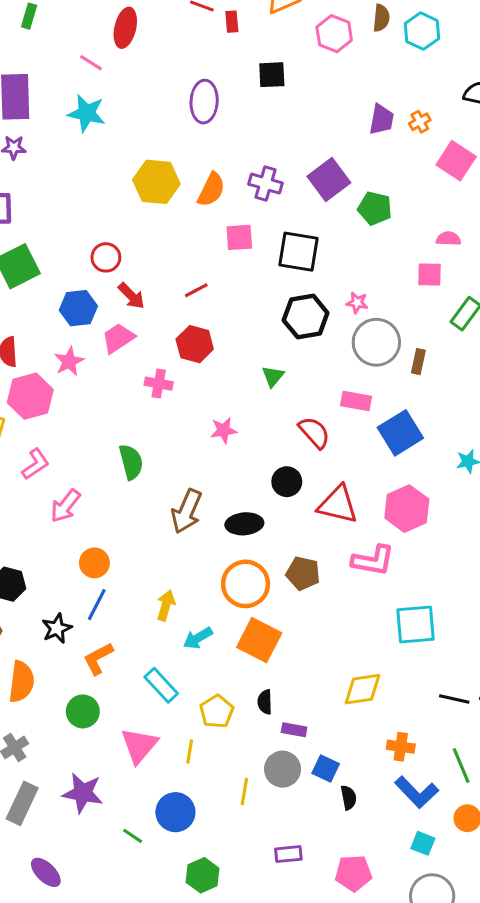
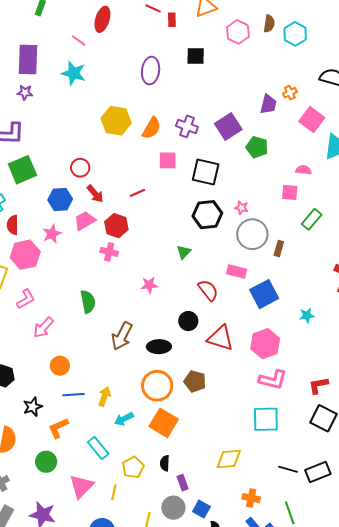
purple trapezoid: (382, 119) -> (268, 104), moved
red hexagon: (195, 344) -> (116, 226), moved
pink L-shape: (373, 560) -> (273, 380), moved
blue line: (97, 605) -> (73, 395), moved, turned 55
purple rectangle: (294, 730) -> (183, 483), turned 56

